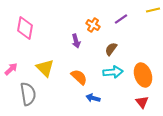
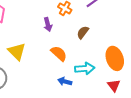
cyan arrow: (113, 72) -> (85, 68), moved
orange semicircle: (79, 77) -> (59, 53), moved

